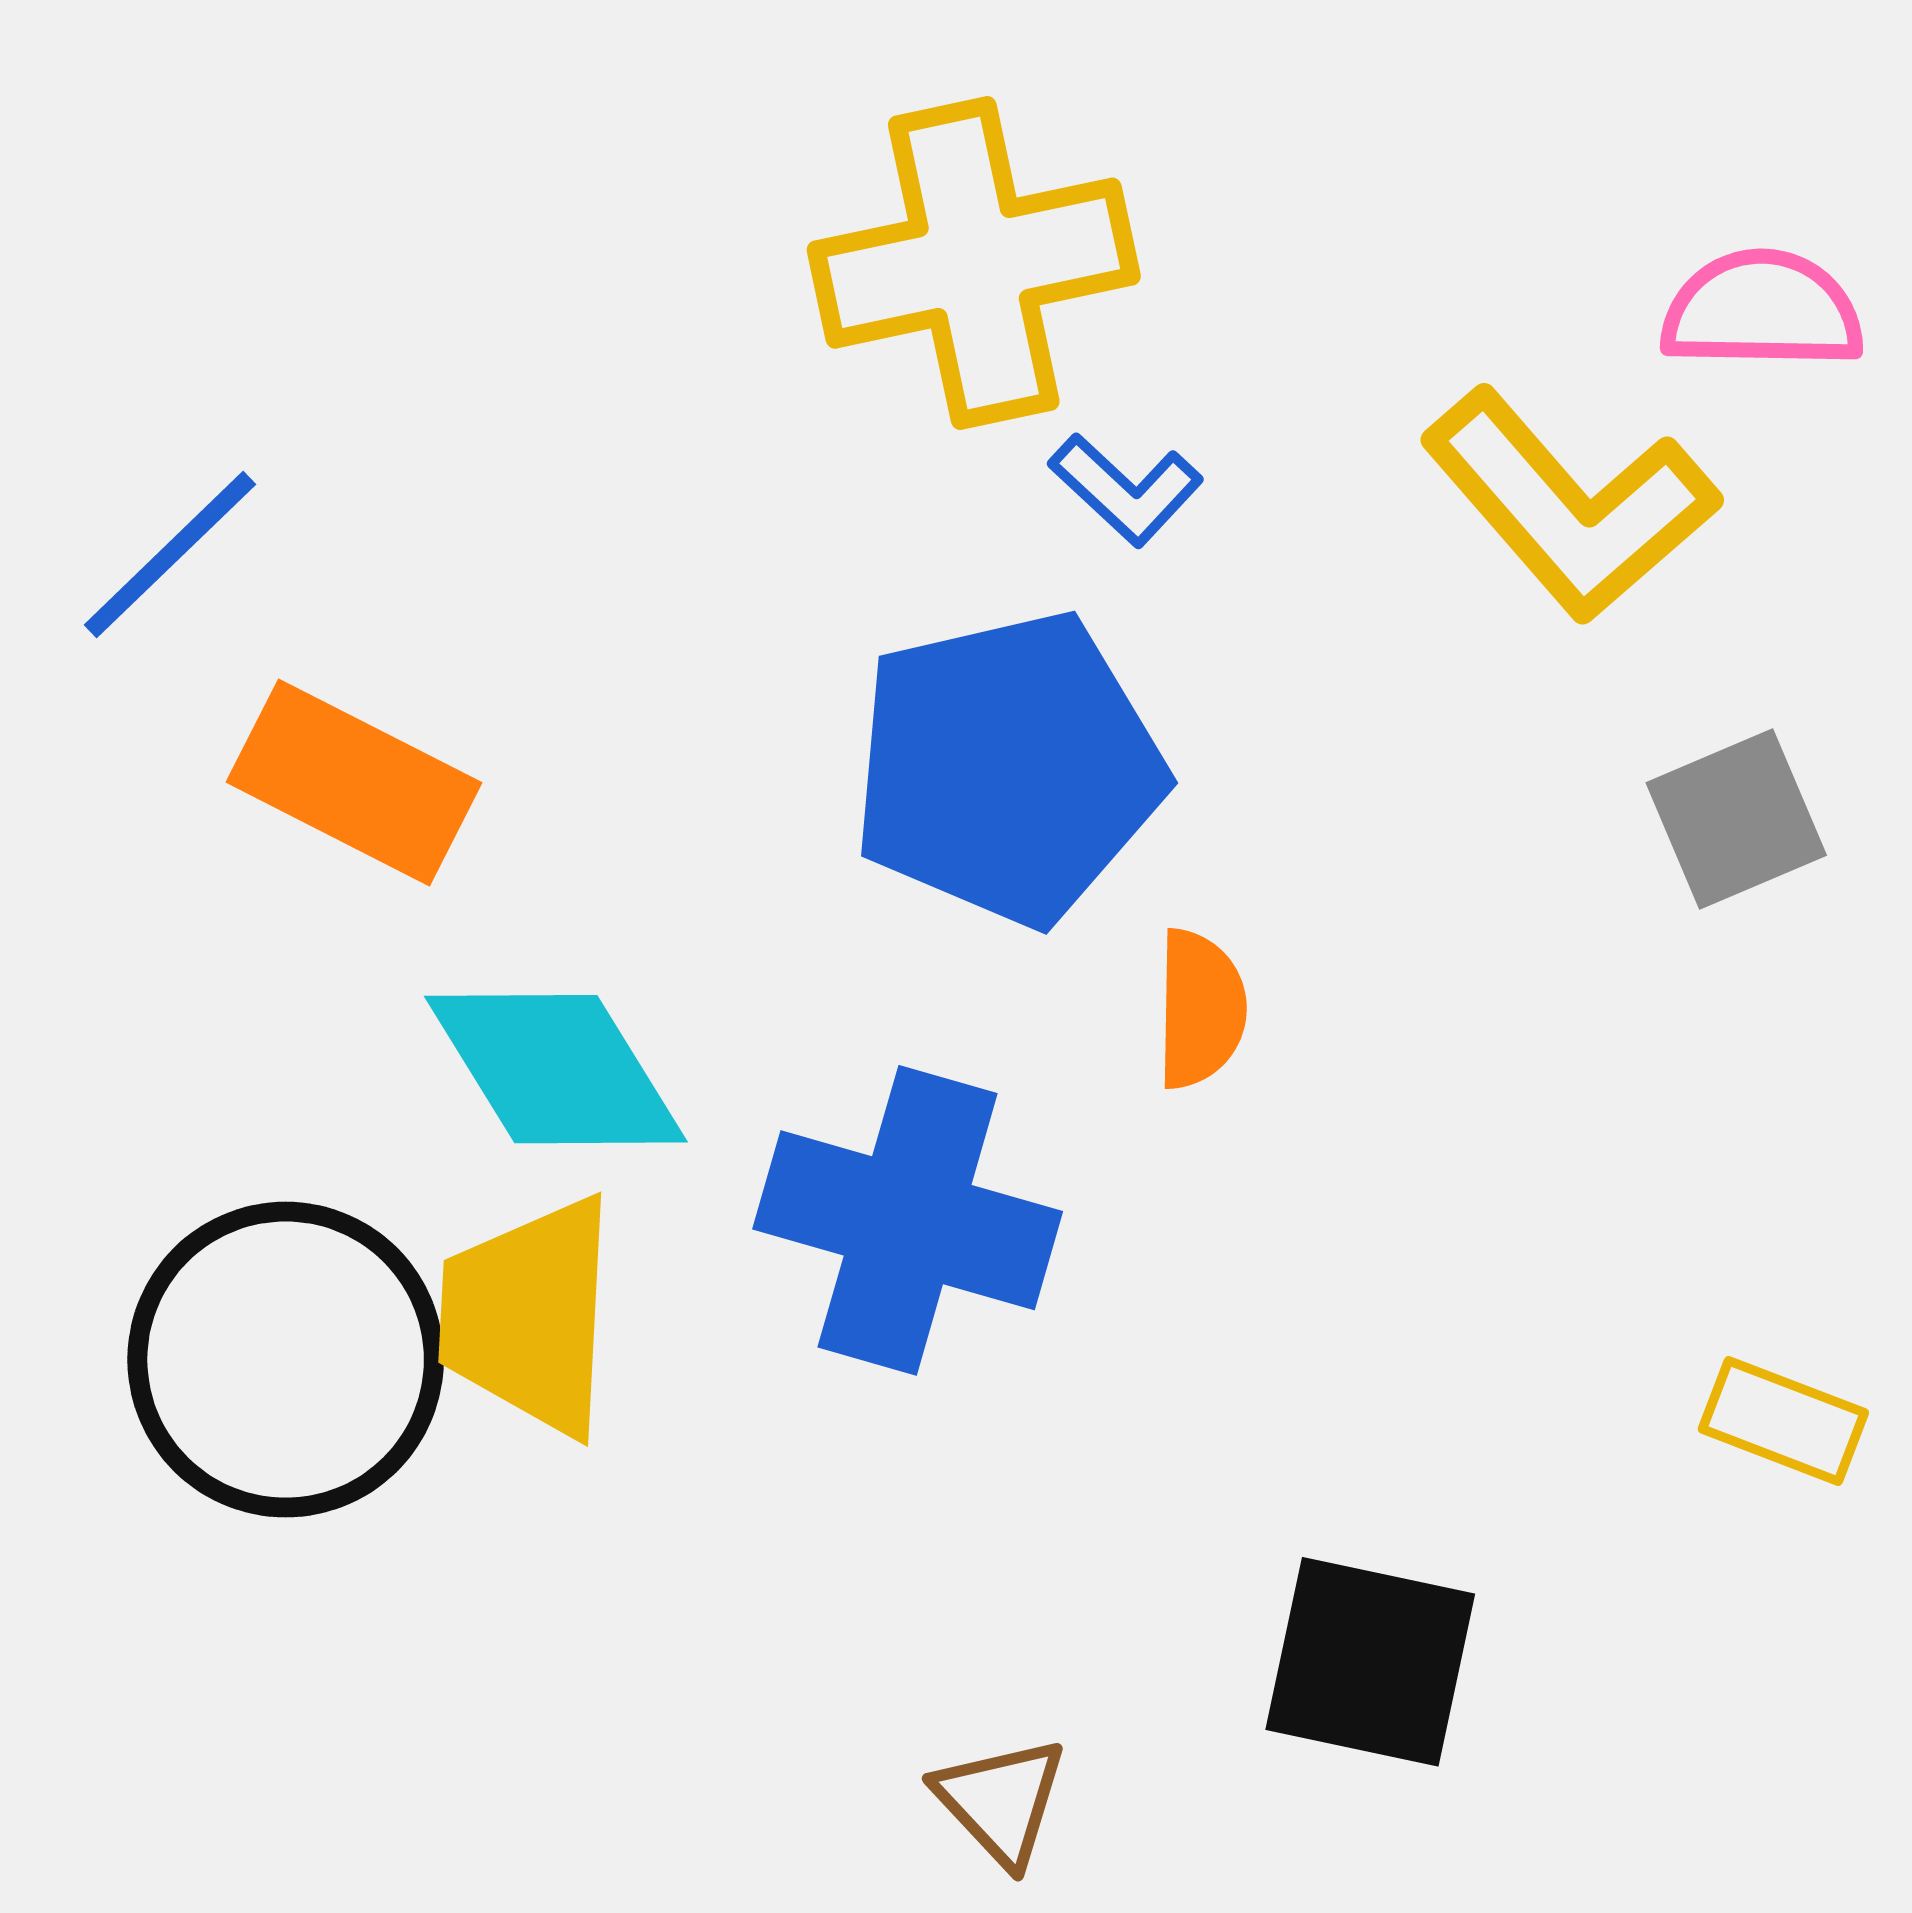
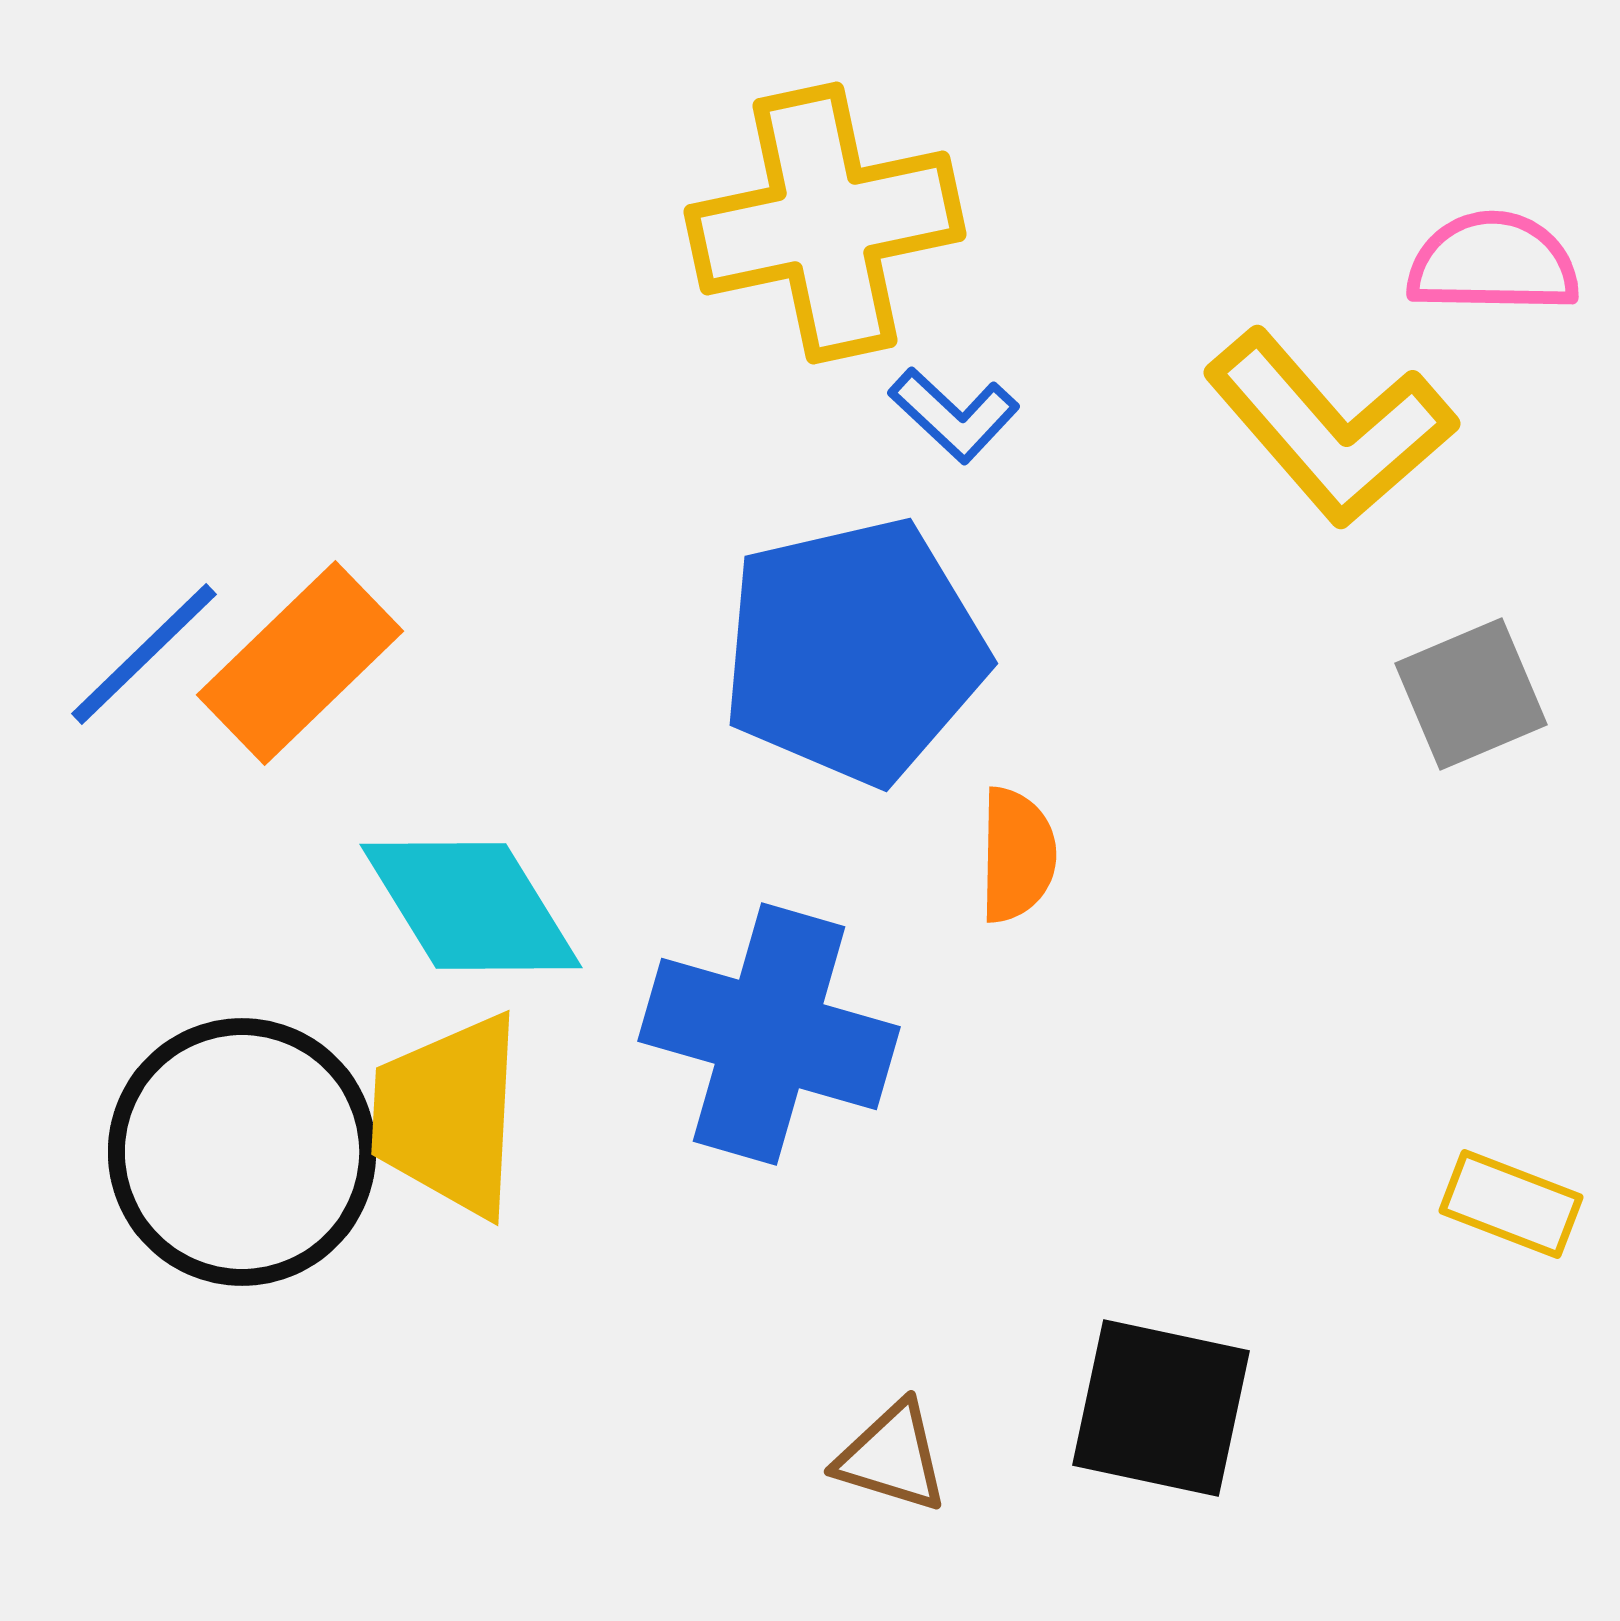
blue line: (170, 555) -> (144, 654), moved
orange rectangle: (354, 782) -> (300, 663), turned -71
brown triangle: (1001, 1801) -> (892, 1457), moved, turned -30

